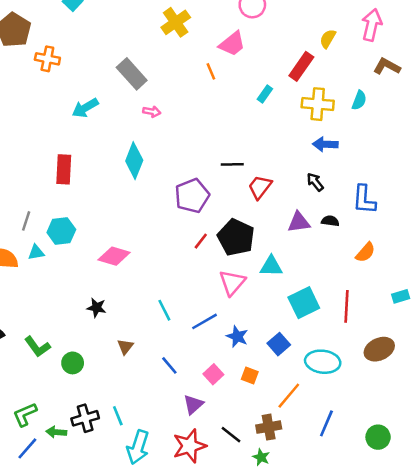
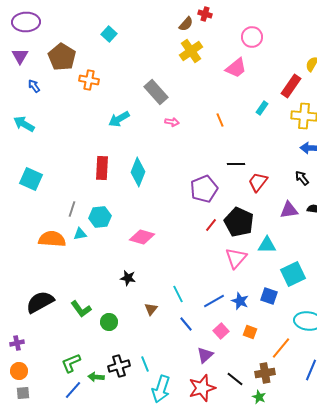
orange line: (211, 71) -> (220, 120), moved
cyan diamond: (134, 161) -> (138, 172), moved
cyan line: (164, 310) -> (178, 294), moved
blue line: (205, 321) -> (214, 301), moved
blue square: (279, 344) -> (269, 296), moved, turned -30

